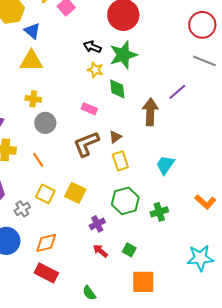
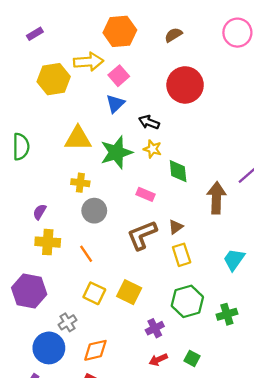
blue triangle: (32, 31) -> (115, 104), moved, turned 36
green star: (123, 55) -> (116, 152), moved
gray cross: (22, 209) -> (67, 322), moved
red arrow: (100, 251) -> (158, 360), turned -63

